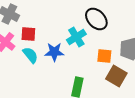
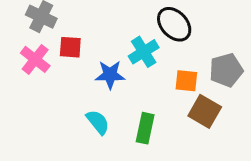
cyan semicircle: (30, 55) -> (98, 122), moved

